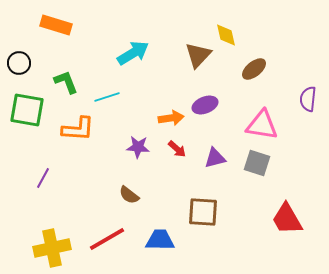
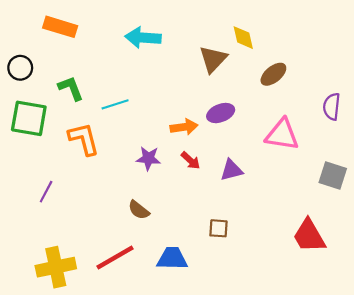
cyan arrow: (133, 53) -> (143, 38), moved, turned -144
orange L-shape: (78, 129) -> (84, 139), turned -108
gray square: (257, 163) -> (333, 176), moved
brown square: (203, 212) -> (218, 228), size x0.6

